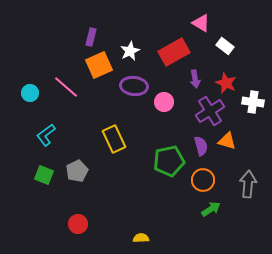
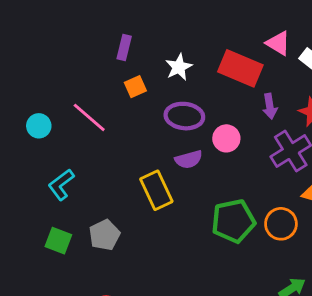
pink triangle: (201, 23) -> (278, 43), moved
red rectangle: (174, 52) -> (240, 68), turned 52
orange square: (99, 65) -> (135, 87), size x0.6
purple semicircle: (201, 146) -> (189, 159), moved, turned 90
orange circle: (203, 180) -> (281, 224), moved

